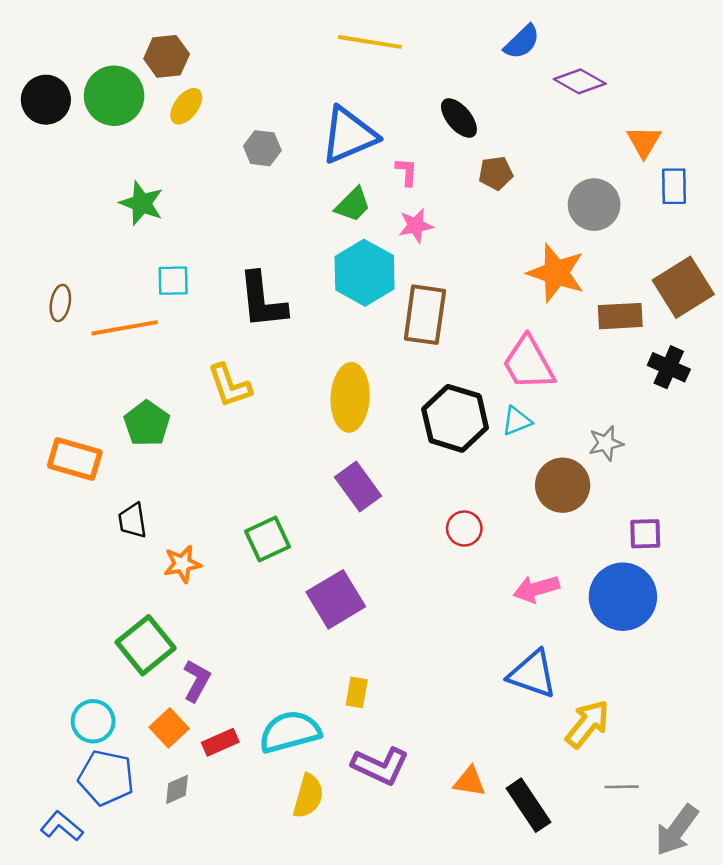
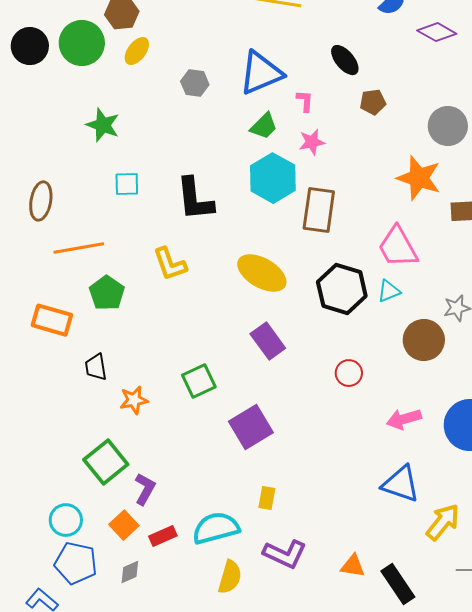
brown ellipse: (60, 303) -> (41, 201), size x1.4
orange line: (125, 328) -> (79, 248), moved
yellow ellipse: (350, 397) -> (262, 273), turned -63

